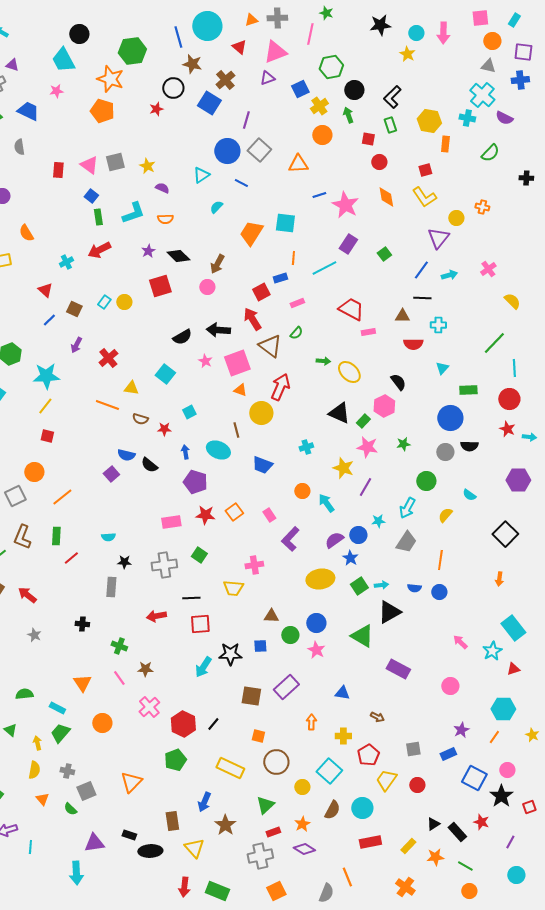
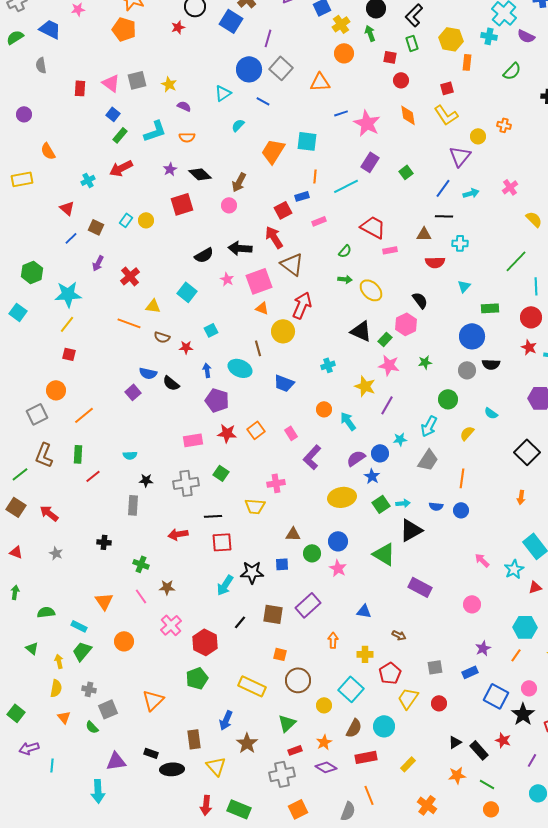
green rectangle: (98, 217) -> (120, 135), turned 49
green semicircle: (296, 333) -> (345, 251), moved
black line: (213, 724) -> (240, 622), moved
red rectangle: (370, 842) -> (366, 757), moved
yellow rectangle: (408, 846) -> (408, 764), moved

